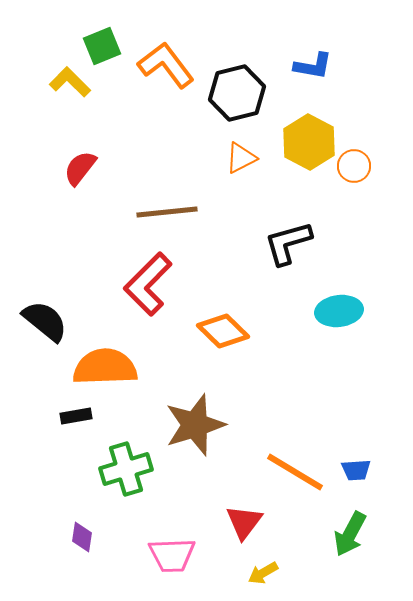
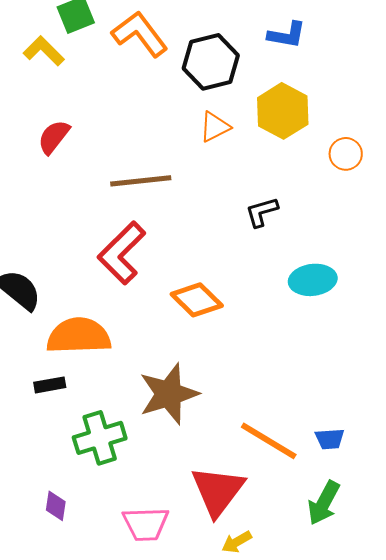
orange circle: (354, 166) -> (346, 154), moved
black L-shape: (288, 243) -> (262, 212), size x0.7
red triangle: (244, 522) -> (218, 491), size x1.5

